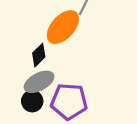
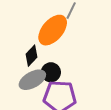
black circle: (32, 101) -> (51, 72), moved

